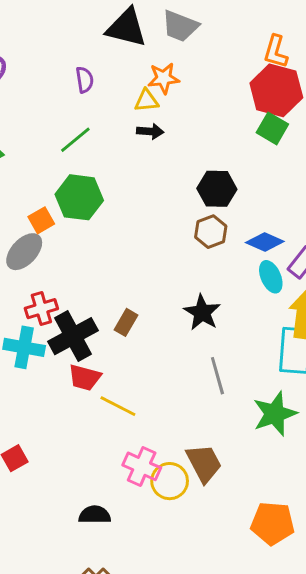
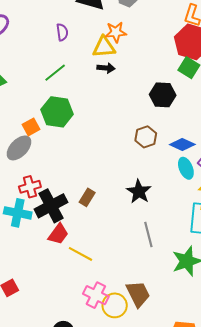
yellow triangle: (146, 101) -> (104, 47), size x1.4
black hexagon: (217, 189) -> (163, 95), moved
red trapezoid: (85, 377) -> (58, 234), turned -70

